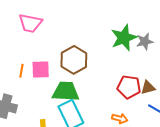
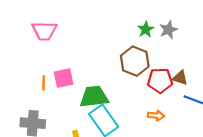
green star: (124, 38) -> (146, 29), size x0.6
brown hexagon: (74, 60) -> (135, 61), moved
brown triangle: (148, 88) -> (180, 78), turned 42

